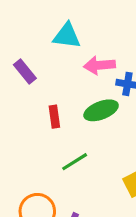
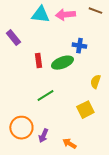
pink arrow: (99, 65) -> (65, 15), moved
red rectangle: (54, 117) -> (38, 61), moved

